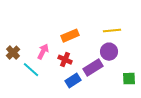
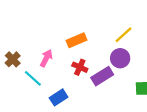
yellow line: (112, 31) -> (123, 35), turned -36
red cross: (65, 60) -> (80, 67), moved
blue rectangle: (73, 81) -> (59, 97), moved

